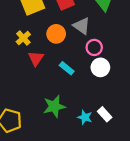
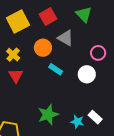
pink circle: (94, 47) -> (98, 53), moved
red triangle: (36, 58) -> (16, 76), moved
cyan rectangle: (67, 68) -> (56, 69), moved

